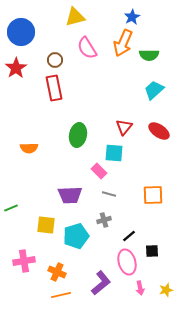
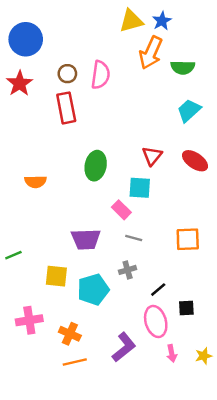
yellow triangle: (75, 17) -> (131, 21), moved
pink semicircle: (87, 48) -> (101, 75), moved, turned -140

